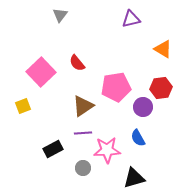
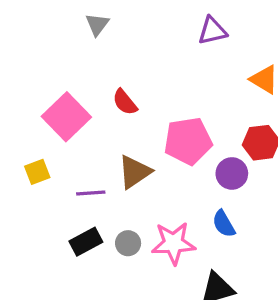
purple line: (83, 133) -> (91, 193), moved
gray circle: (83, 168) -> (128, 243), moved

